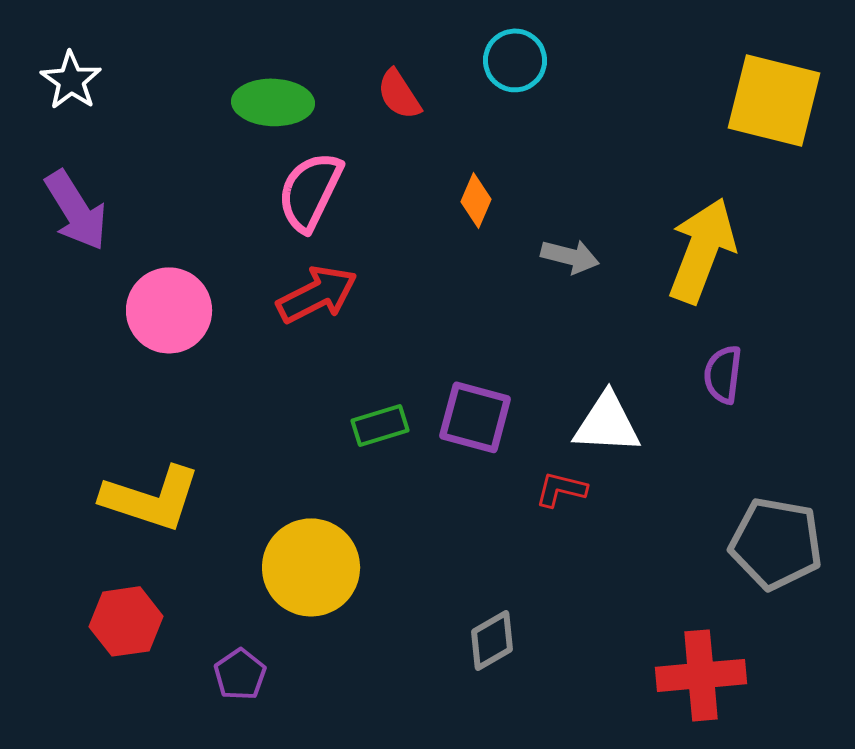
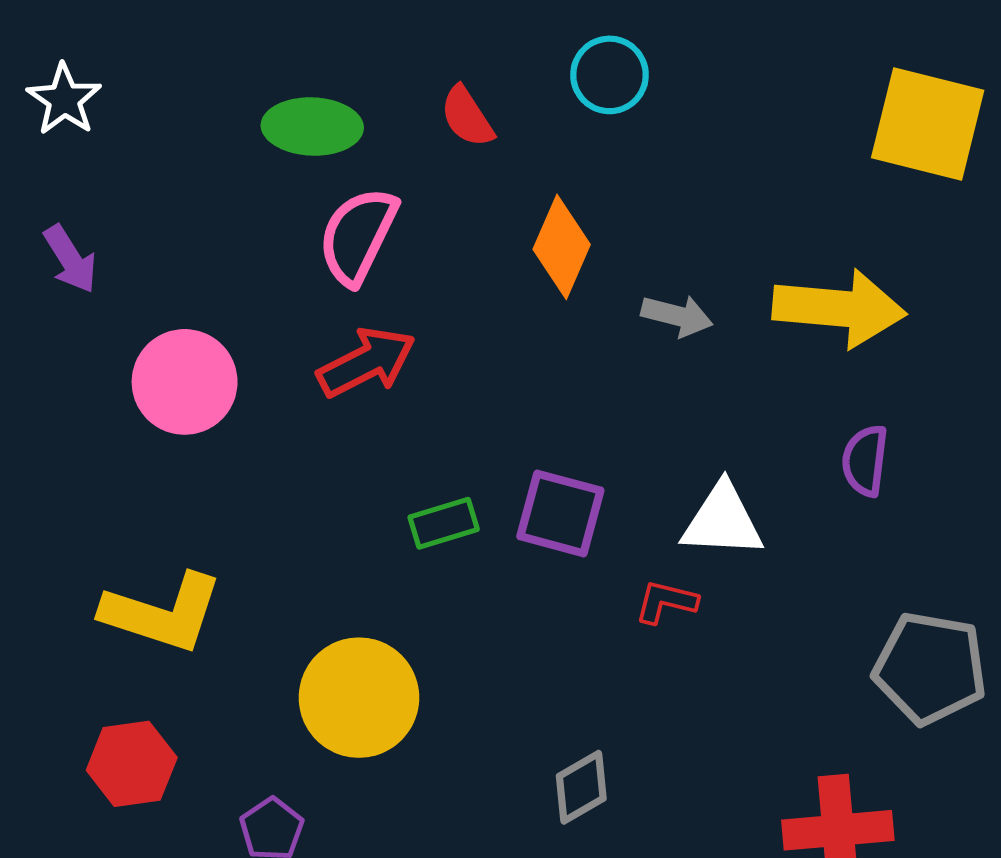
orange diamond: (476, 200) -> (562, 247), size x1.5
purple arrow: (76, 210) -> (70, 259), size x0.7
yellow arrow: (702, 250) -> (839, 308), turned 74

